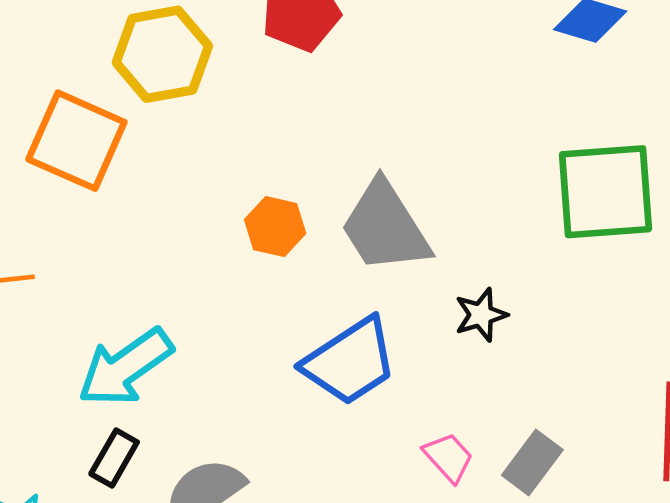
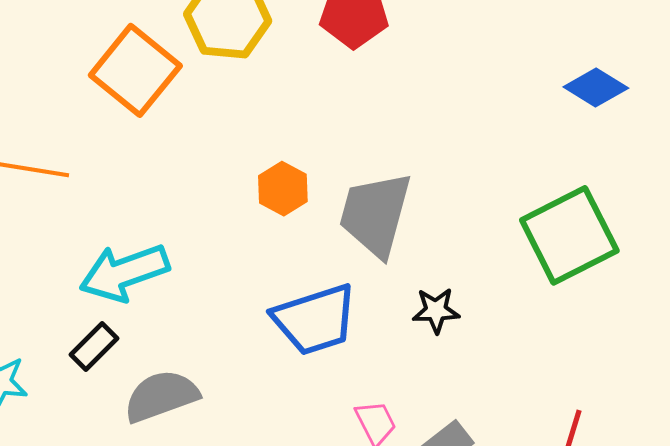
green square: (606, 192) -> (569, 235), turned -38
gray trapezoid: (385, 227) -> (375, 214), turned 32

